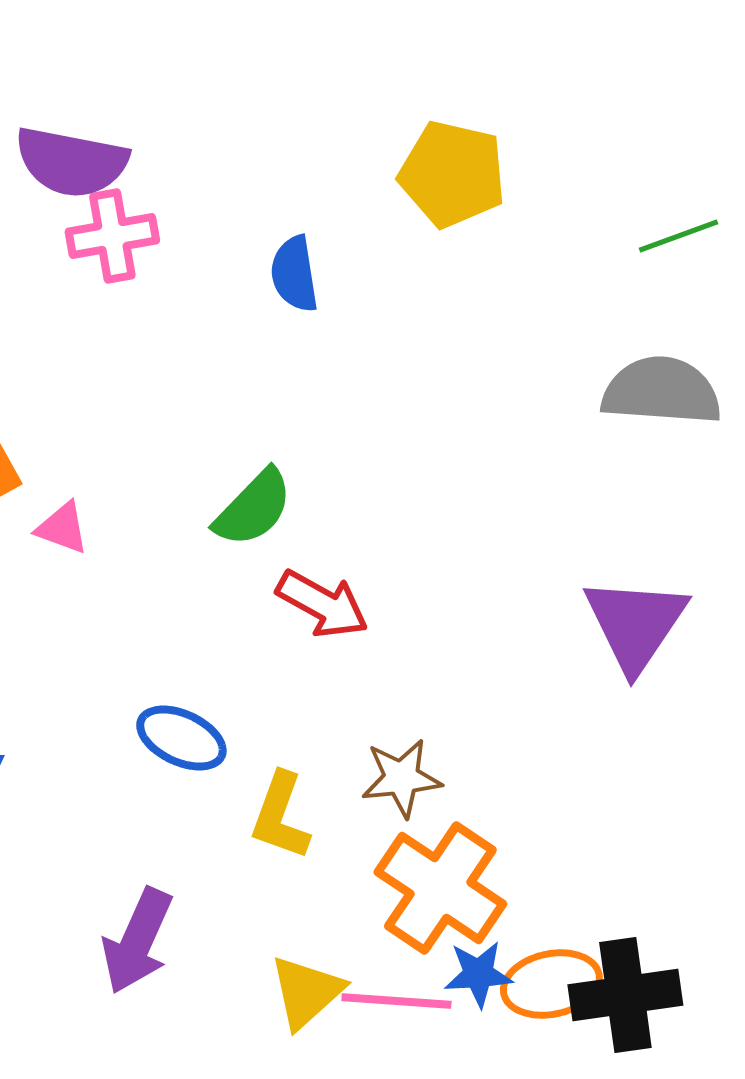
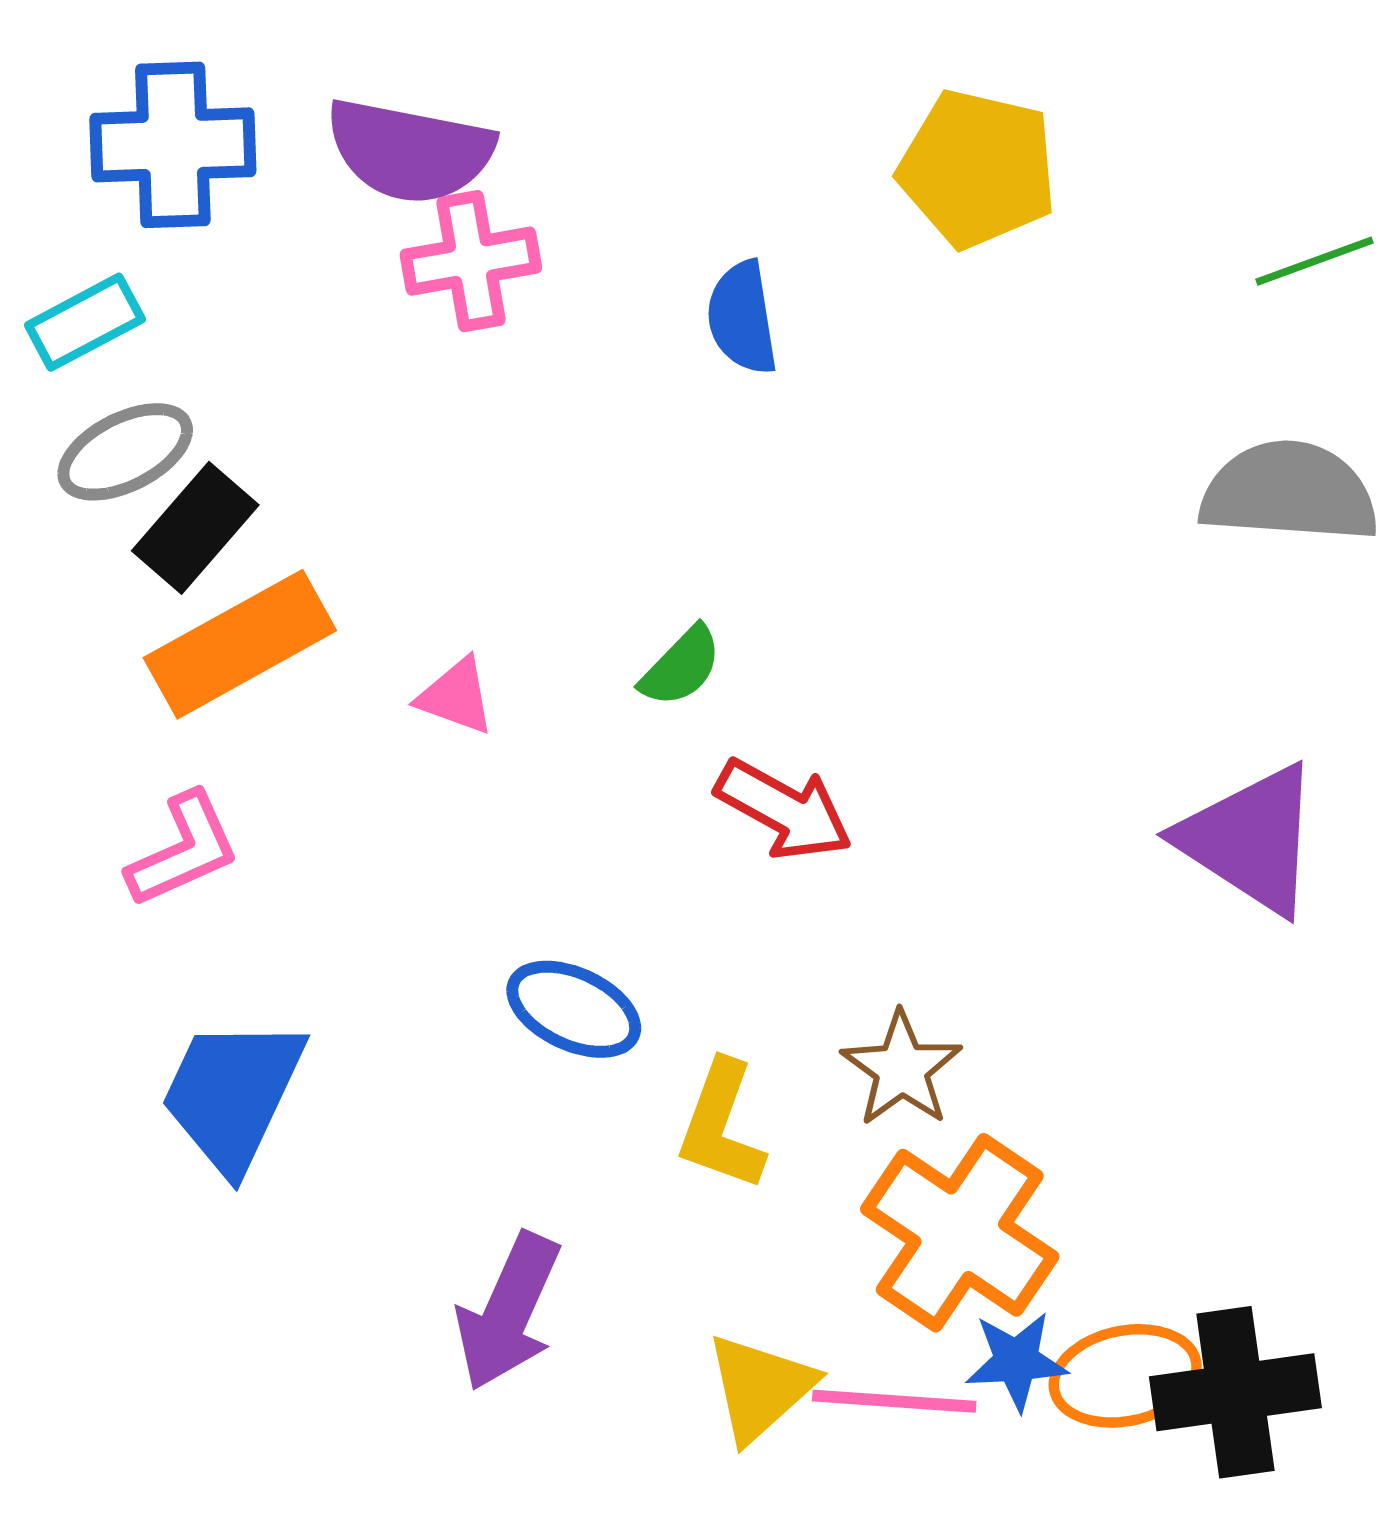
green semicircle: (253, 508) -> (681, 666), size x0.7
pink triangle: (62, 528) -> (456, 696), moved
purple triangle: (635, 624) -> (1250, 839), turned -31
brown star: (401, 778) -> (902, 1069), turned -30

